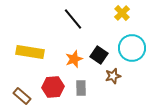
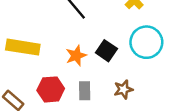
brown star: (113, 76) -> (123, 89), moved

